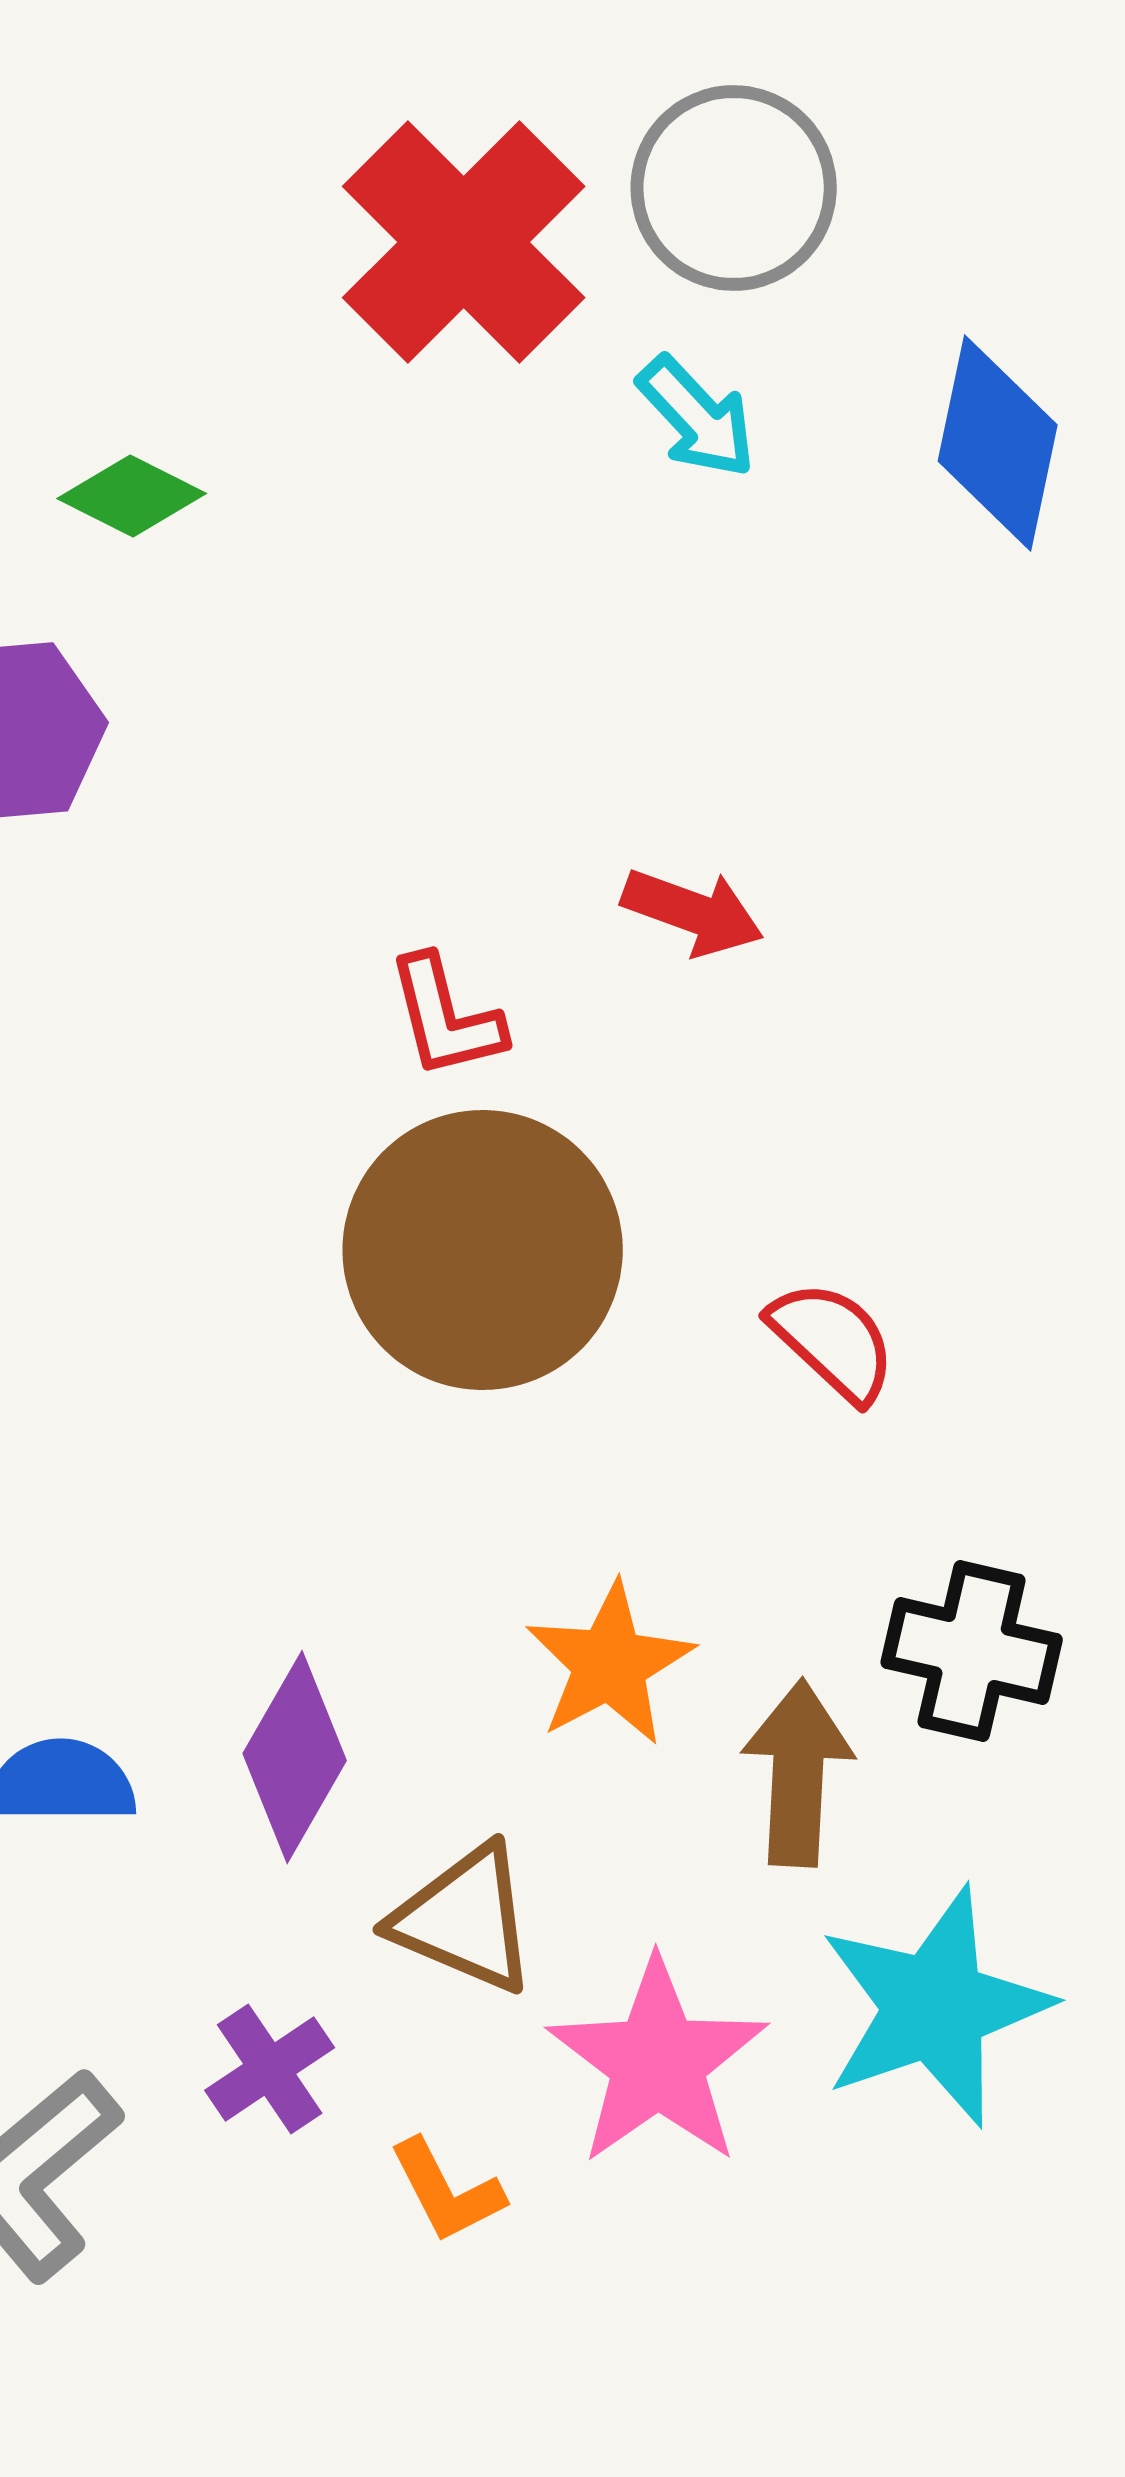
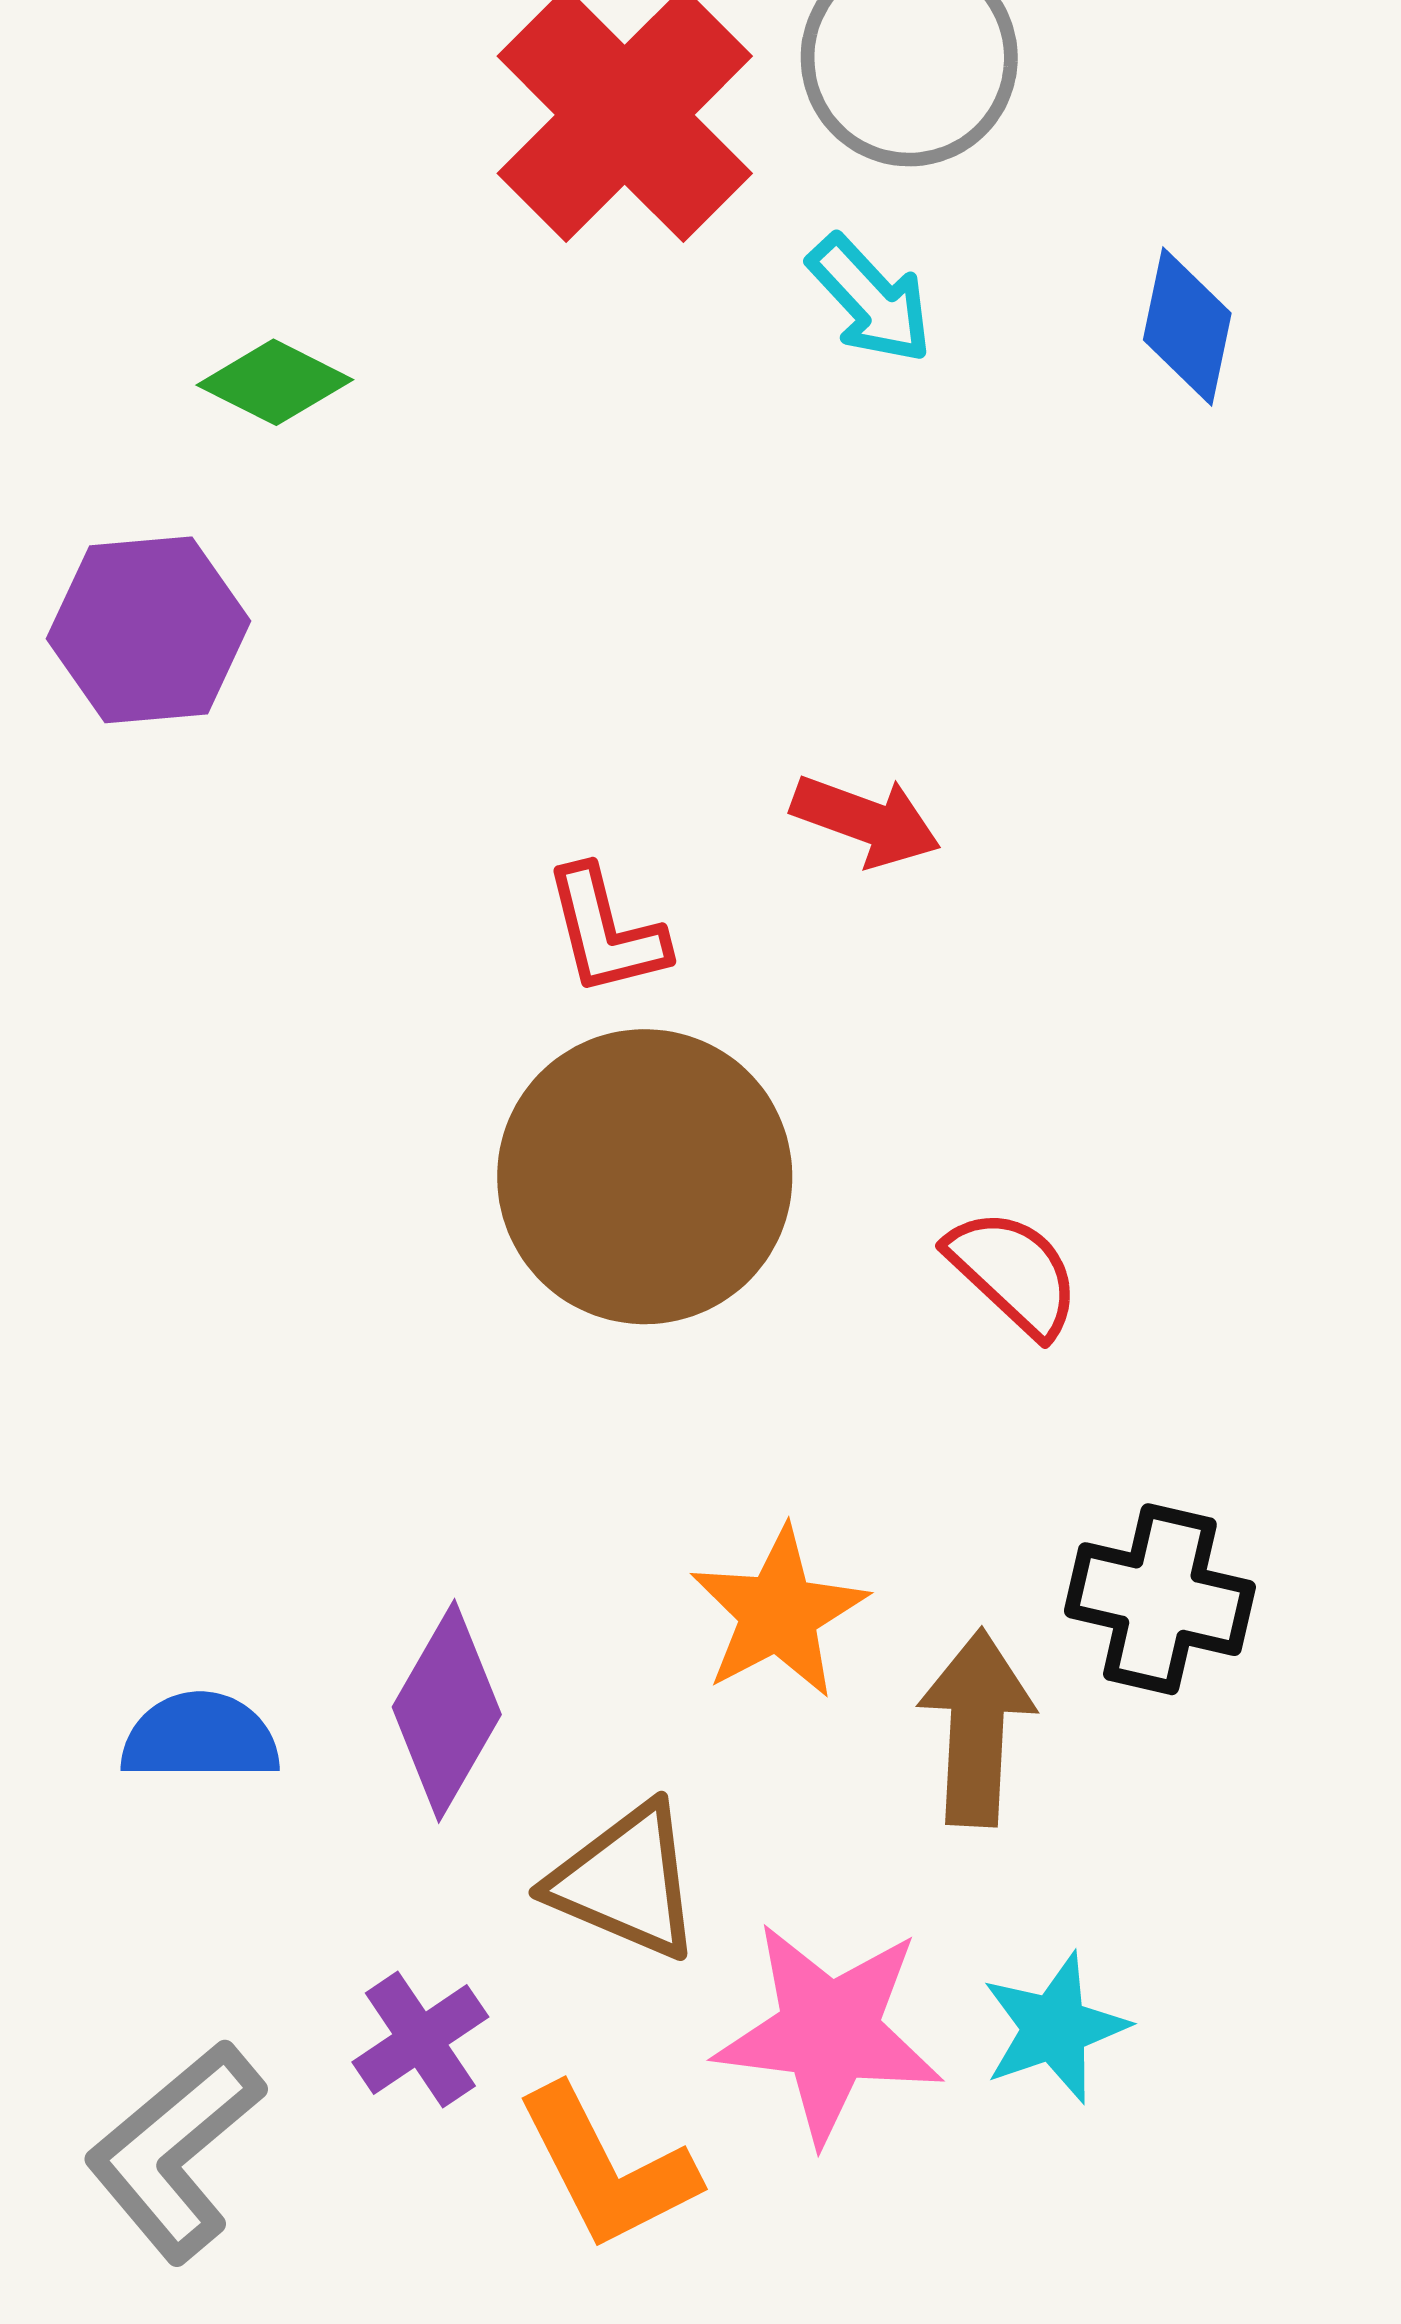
blue diamond: (998, 443) -> (1187, 327), size x0.7
cyan star: (935, 2007) -> (1055, 2028), moved, size x0.6
pink star: (658, 2062) -> (829, 2032), turned -30
orange L-shape: (447, 2191) -> (607, 2168), size x1.5

